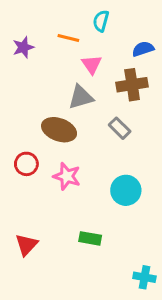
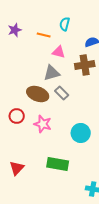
purple star: (23, 47) -> (15, 30), moved
pink triangle: (92, 64) -> (59, 52), turned -40
gray rectangle: (120, 128) -> (62, 93), moved
green rectangle: (90, 238) -> (58, 164), size x1.5

